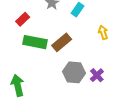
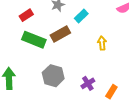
brown rectangle: (62, 42) -> (60, 34), moved
gray hexagon: (74, 72) -> (53, 76), moved

